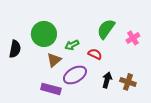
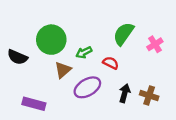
black semicircle: (15, 49) -> (17, 57), turned 102
purple rectangle: (51, 89) -> (34, 104), moved

